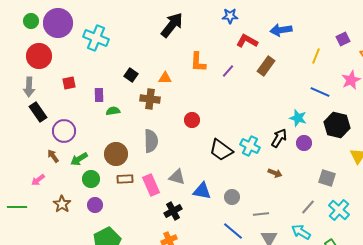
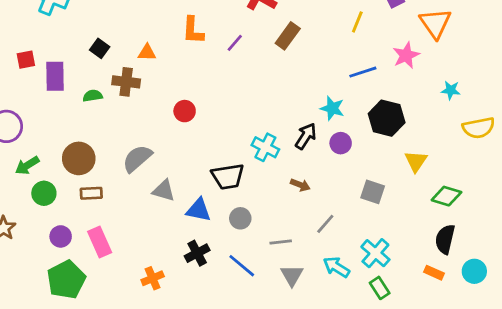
red square: (69, 83) -> (26, 60), moved
blue line: (320, 92) -> (363, 72), turned -42
purple rectangle: (99, 95) -> (55, 76), size x1.5
green semicircle: (113, 111) -> (93, 96), moved
gray semicircle: (151, 141) -> (137, 158), moved, turned -130
black trapezoid: (221, 150) -> (228, 177), moved, turned -45
pink rectangle: (151, 185) -> (100, 242), moved
purple circle: (95, 205) -> (61, 236), moved
gray line: (308, 207) -> (325, 224), moved
cyan cross: (339, 210) -> (375, 253), moved
black cross: (173, 211) -> (197, 253), moved

